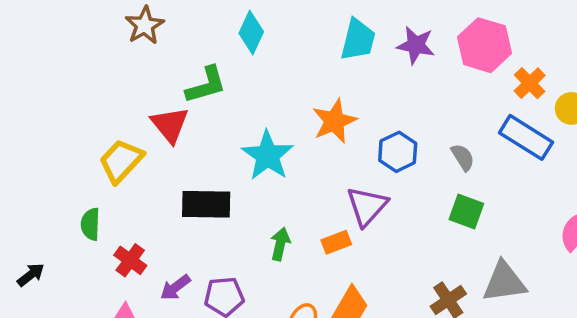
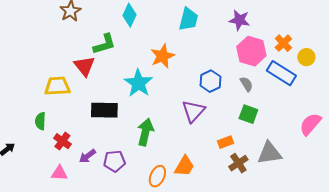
purple star: (416, 45) -> (239, 20), moved
pink hexagon: (484, 45) -> (251, 51), moved
orange star: (334, 121) -> (162, 56), moved
yellow trapezoid: (121, 161) -> (57, 86), turned 44
orange rectangle: (336, 242) -> (225, 142), moved
green arrow: (280, 244) -> (145, 132), size x1.5

